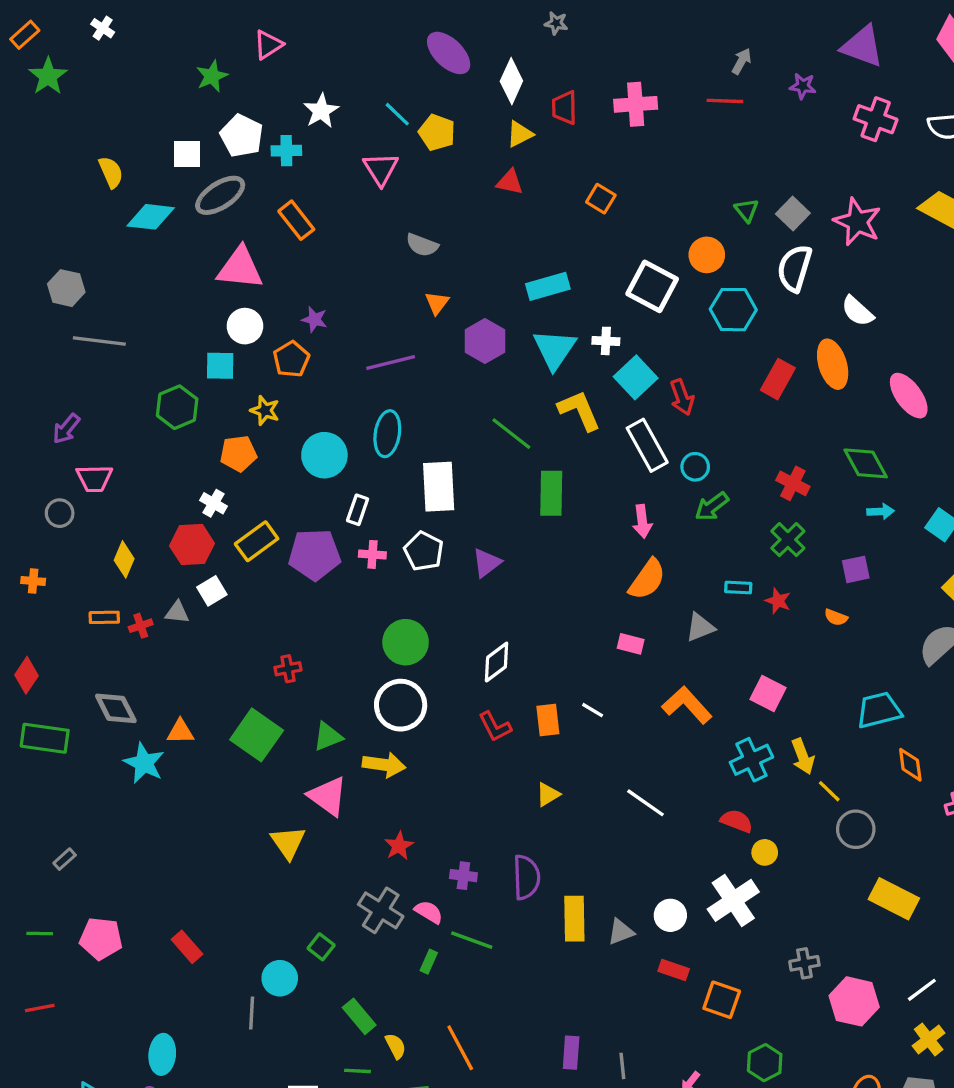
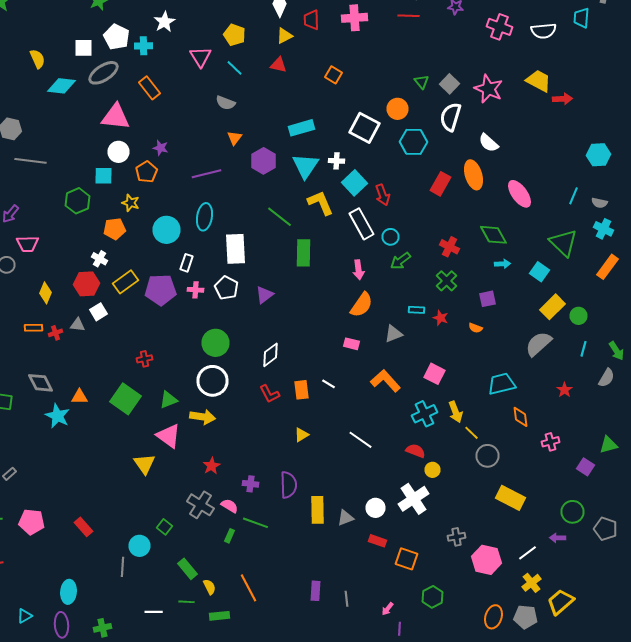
cyan line: (397, 114) -> (234, 68), moved

